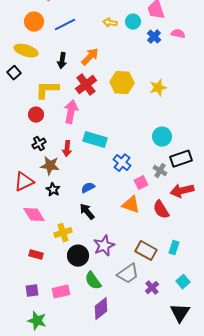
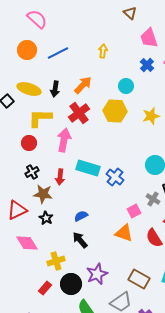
cyan circle: (133, 22) -> (126, 86), moved
yellow arrow: (110, 23) -> (103, 51), turned 88
yellow ellipse: (26, 51) -> (29, 89), moved
blue cross: (122, 163) -> (115, 177), moved
red rectangle: (36, 255) -> (45, 288), moved, turned -64

